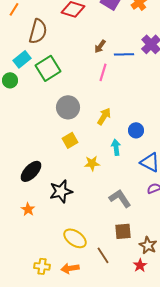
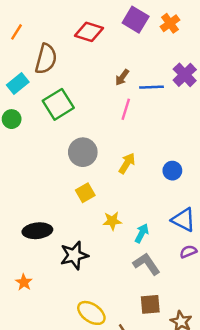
cyan rectangle: (22, 59) -> (18, 83), moved
blue circle: (136, 130) -> (172, 171), moved
cyan arrow: (116, 147) -> (142, 233), moved, turned 35
black ellipse: (31, 171) -> (37, 231), turned 40
orange star: (28, 209) -> (24, 282), moved

